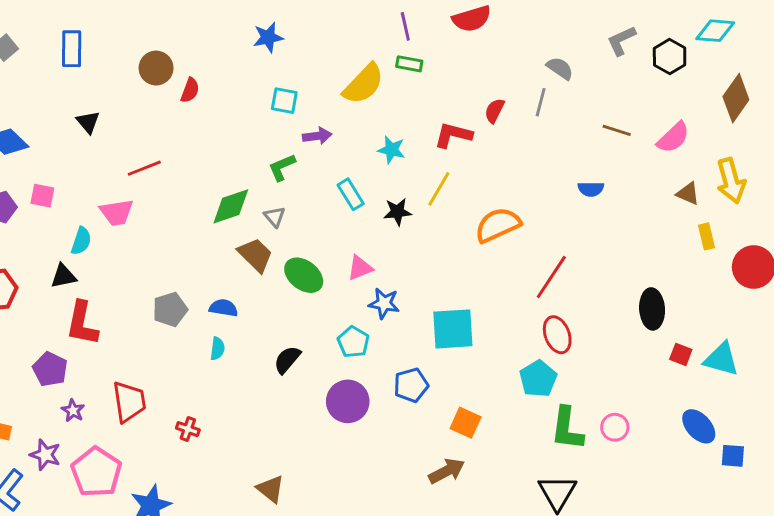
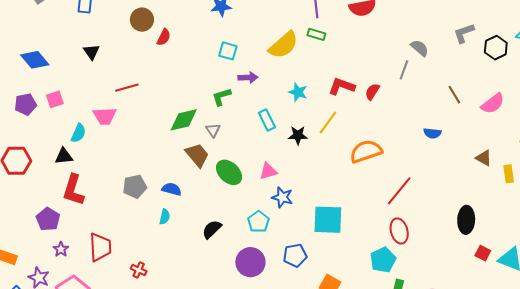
red semicircle: (495, 111) -> (372, 92), moved
brown line: (617, 130) -> (454, 95), turned 36
brown triangle: (688, 194) -> (484, 158), moved
pink square: (42, 196) -> (55, 99), turned -36

